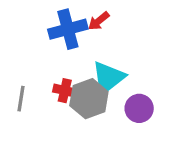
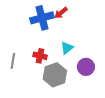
cyan triangle: (108, 78) -> (67, 48), size x0.6
gray hexagon: (89, 99) -> (55, 75), moved

